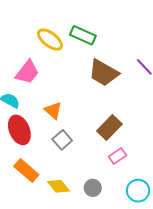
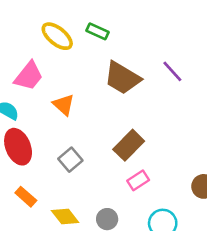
green rectangle: (83, 35) -> (97, 31), size x0.7
orange triangle: (53, 110) -> (64, 105), moved
orange rectangle: (26, 171) -> (26, 197), size x0.7

